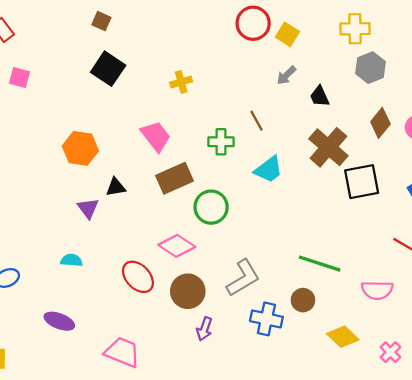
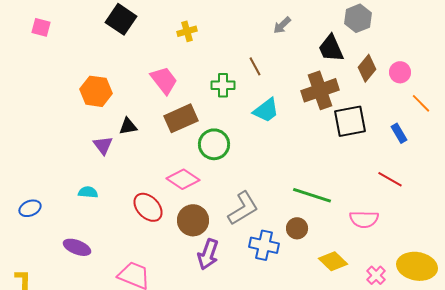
black trapezoid: (320, 96) -> (331, 48), moved, size x1.4
brown cross: (328, 147) -> (320, 90), turned 30
purple arrow: (204, 329) -> (208, 254), size x1.4

